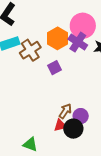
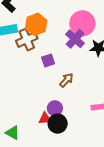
orange hexagon: (58, 38) -> (36, 24), moved
brown arrow: (65, 111) -> (66, 80), moved
purple circle: (81, 116) -> (55, 108), moved

